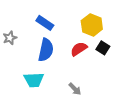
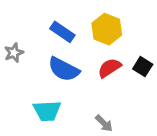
yellow hexagon: (92, 25) -> (107, 29), moved
blue semicircle: (46, 50) -> (64, 69), turned 105

